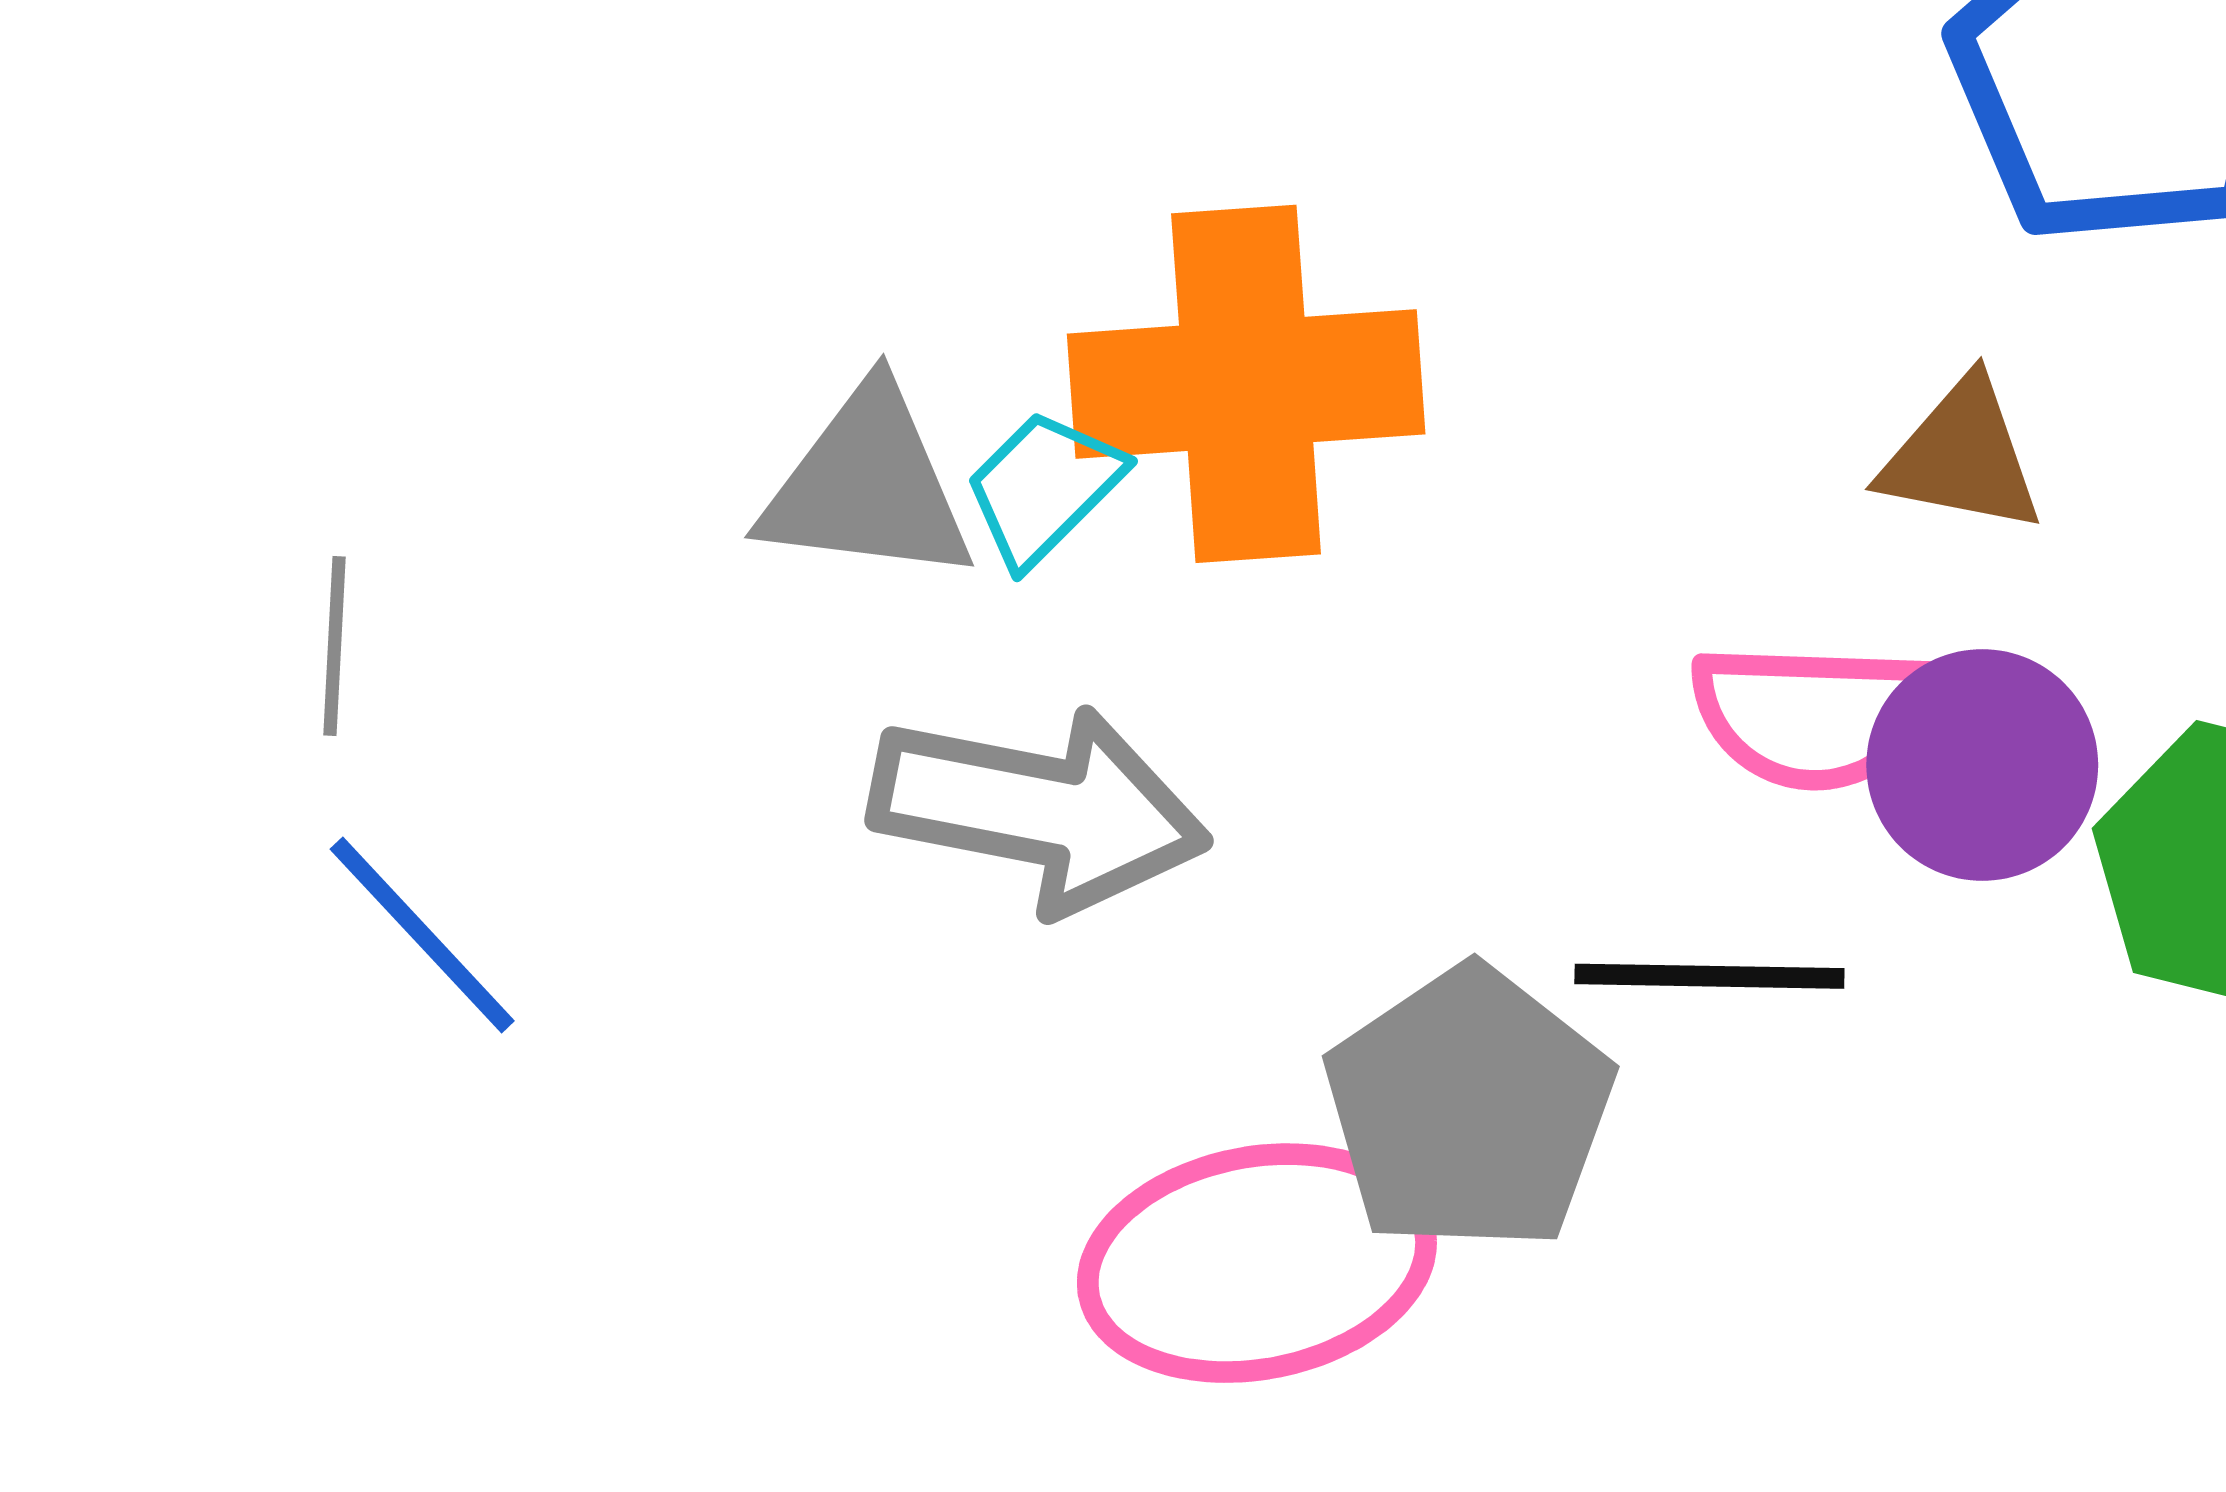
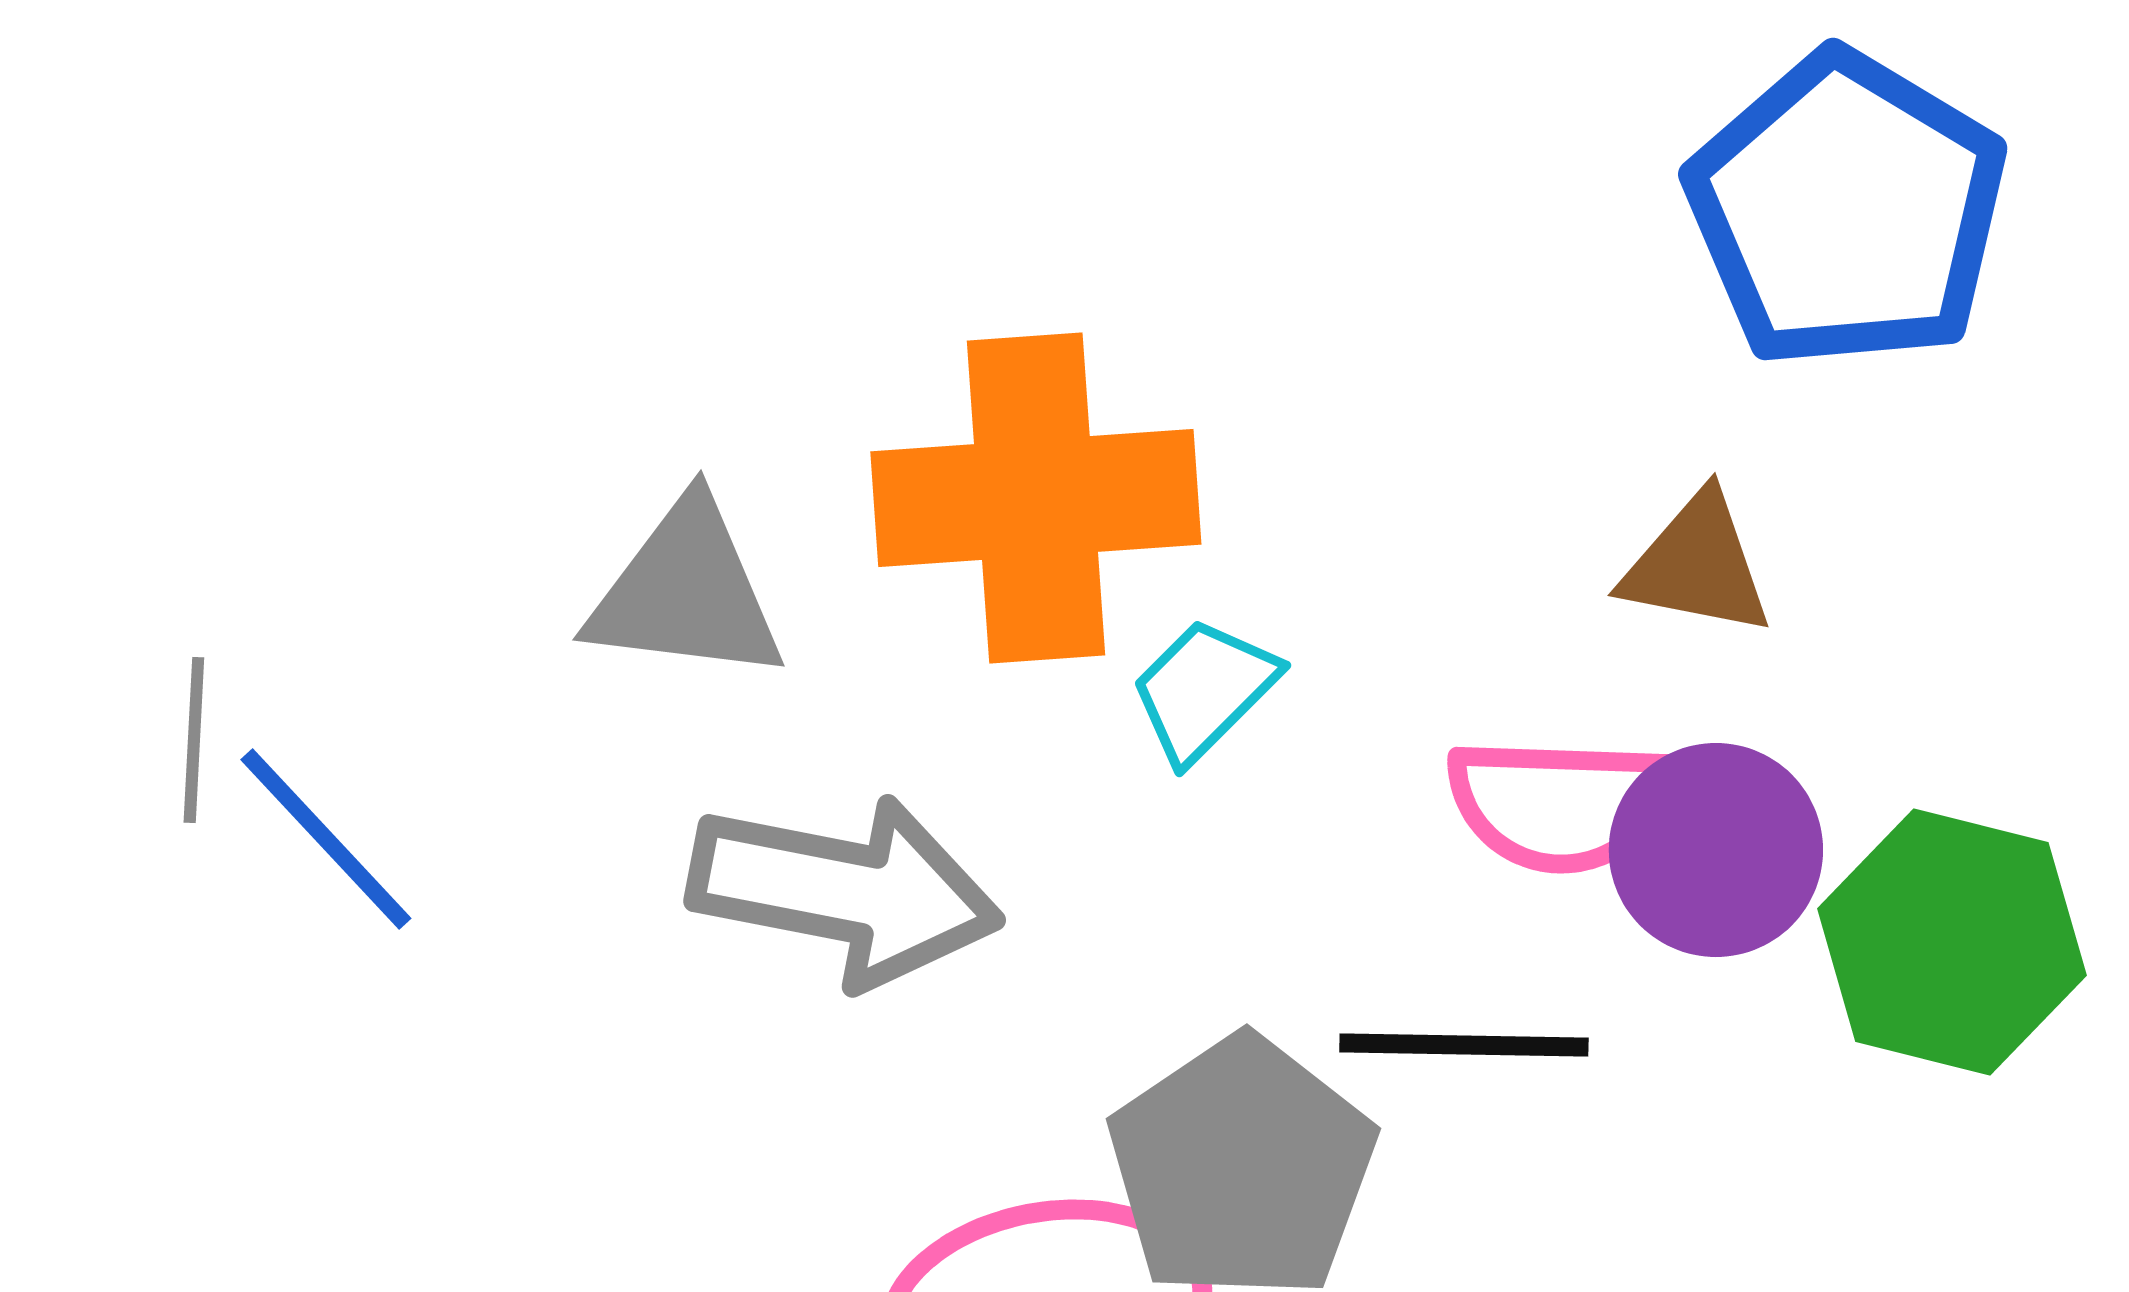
cyan trapezoid: (1044, 488) -> (1204, 690), moved
blue line: (422, 935) -> (326, 839), moved

